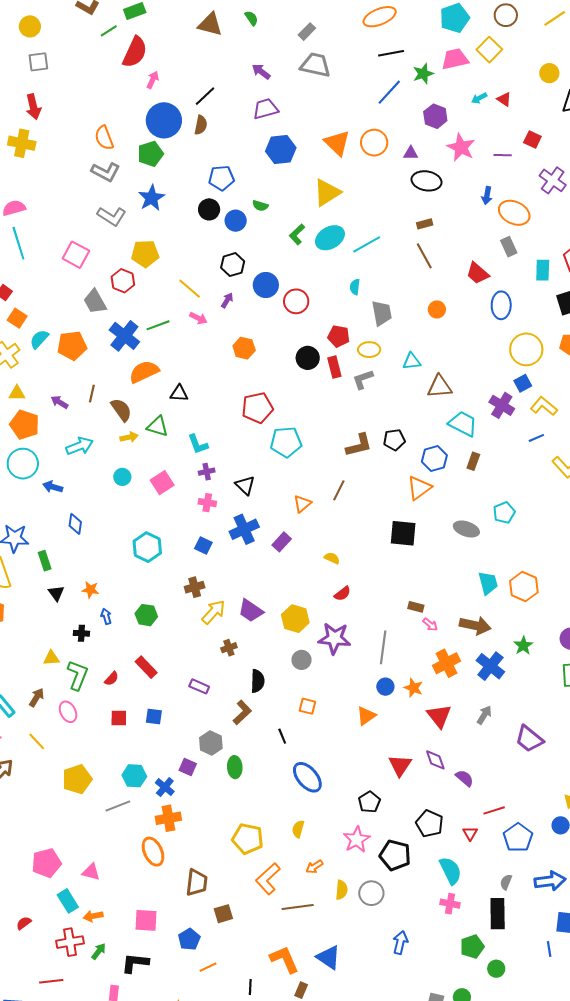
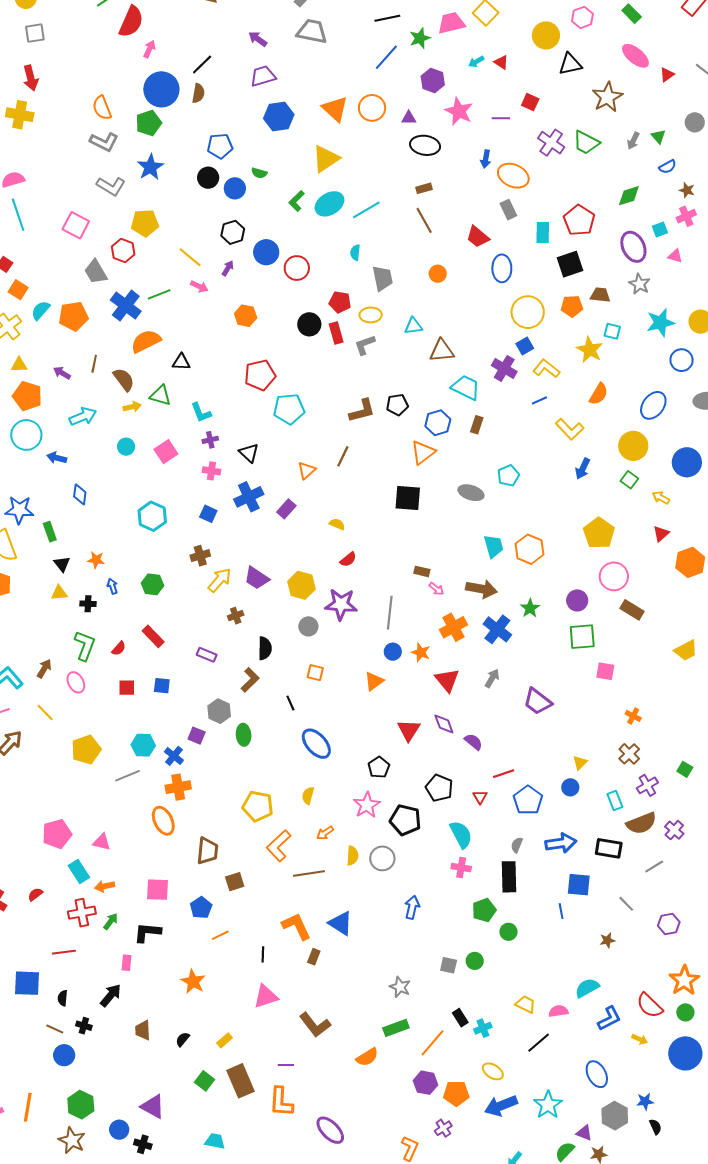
yellow circle: (549, 73) -> (546, 35), size x1.4
yellow triangle: (51, 658) -> (59, 593), moved

